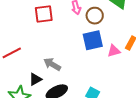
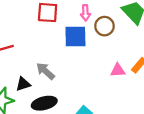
blue square: (93, 40) -> (75, 37), moved

